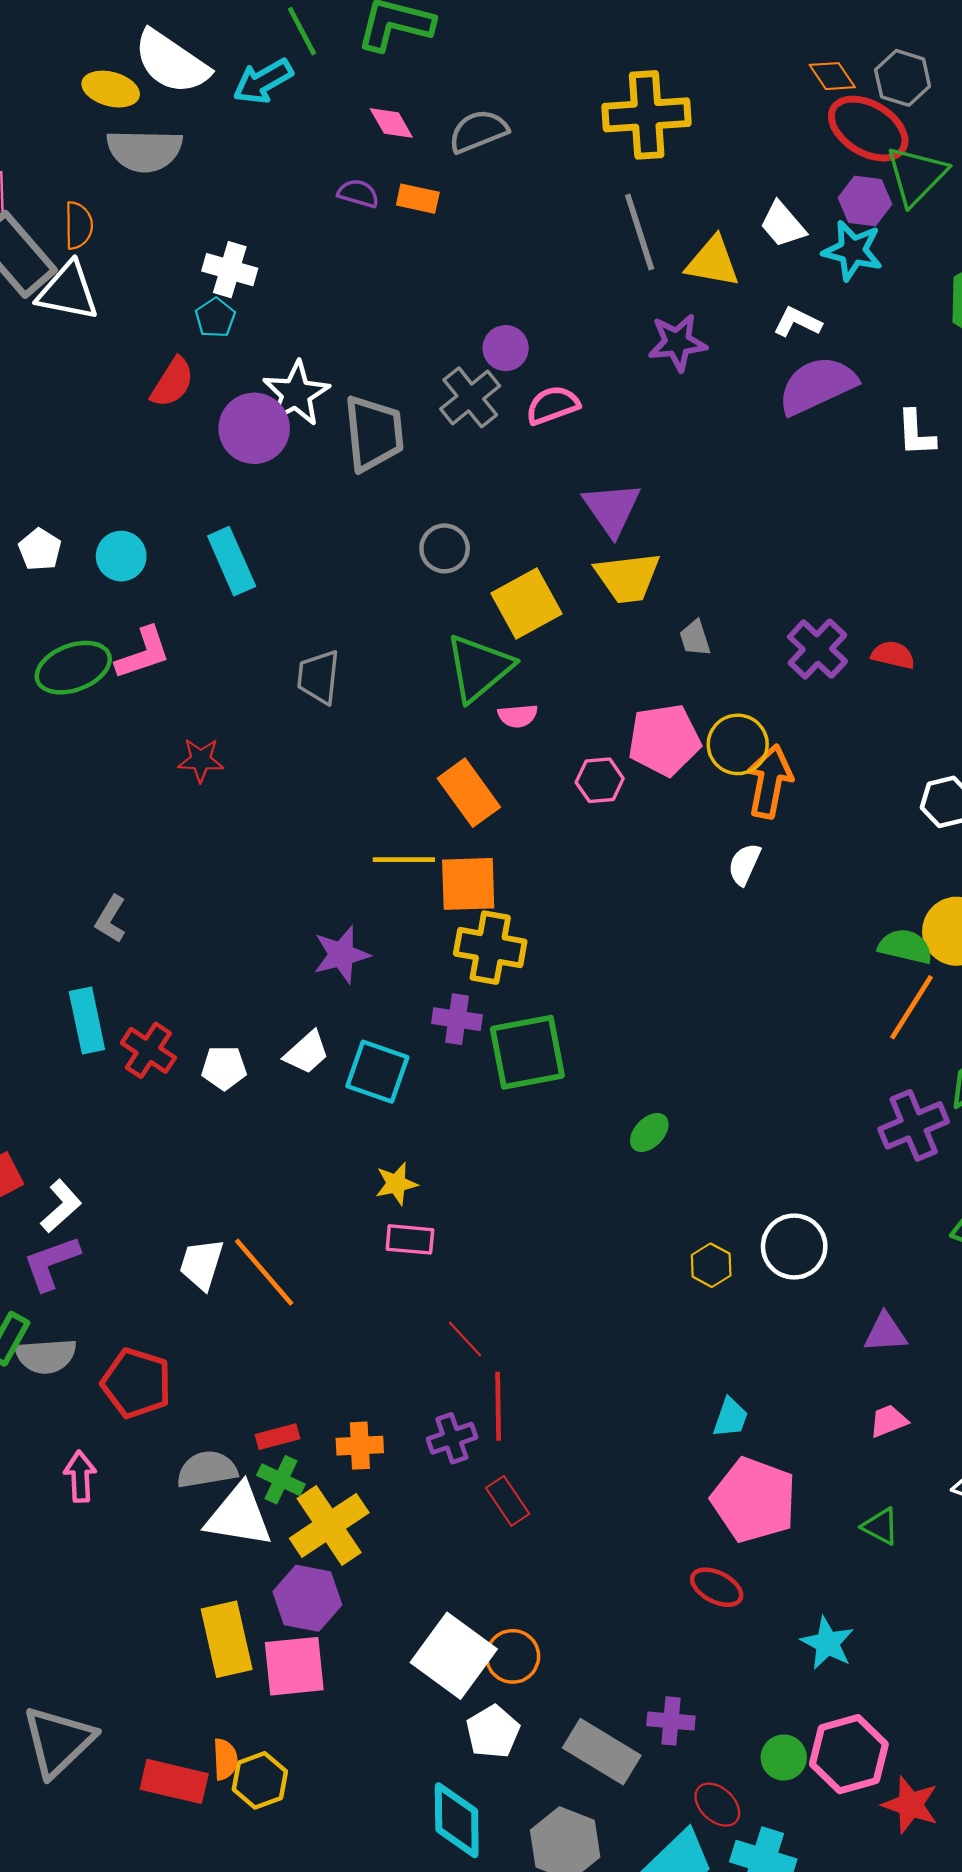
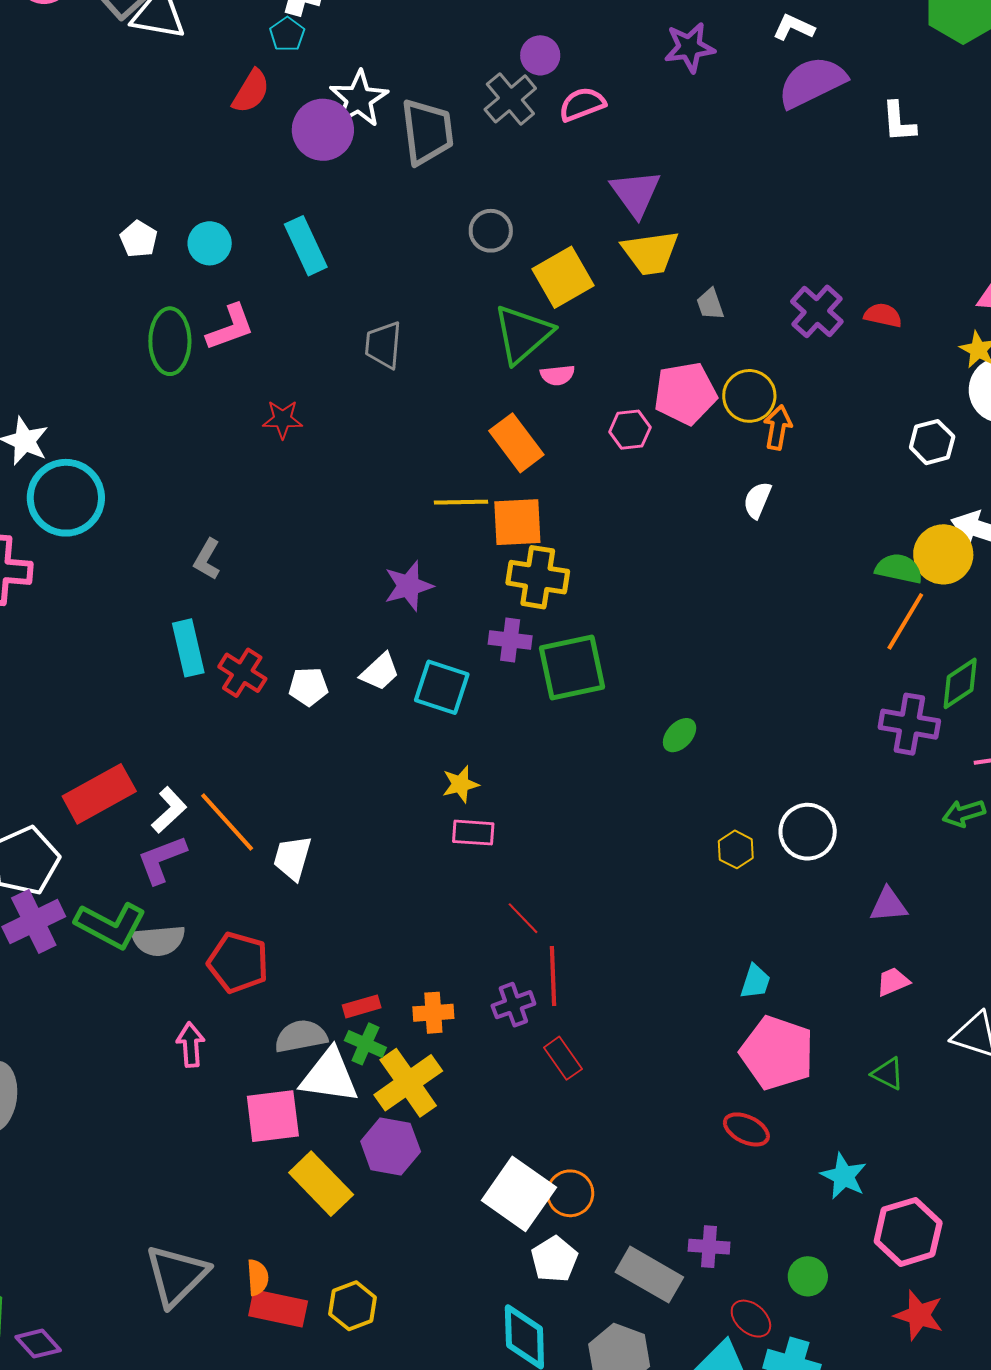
green ellipse: (73, 668) -> (170, 341), turned -68
orange arrow: (770, 781) -> (778, 428), size x0.7
purple cross: (914, 1125) -> (909, 724), turned 34
orange line: (264, 1272) -> (227, 822), moved
yellow rectangle: (227, 1639) -> (321, 1184), turned -30
pink square: (294, 1666) -> (273, 1116), moved
pink hexagon: (849, 1754) -> (908, 1232), moved
orange semicircle: (225, 1759) -> (258, 1277), moved

